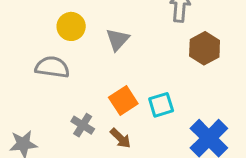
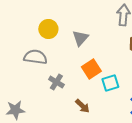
orange square: (123, 100) -> (91, 69), moved
gray cross: (83, 125) -> (56, 82), moved

